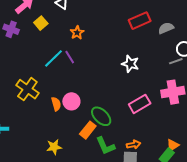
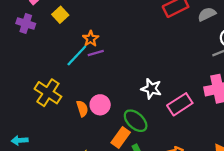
orange star: (77, 33) -> (91, 39), moved
purple line: (70, 57) -> (96, 53), turned -72
white star: (130, 64) -> (151, 89), moved

